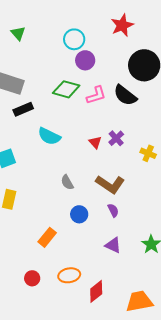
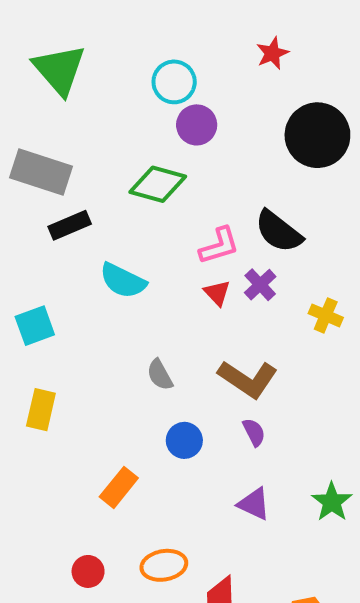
red star: (122, 25) -> (272, 53), size x0.7
green triangle: (18, 33) -> (59, 70), size x1.8
pink L-shape: (96, 95) -> (219, 246), moved
black semicircle: (125, 95) -> (279, 231), moved

